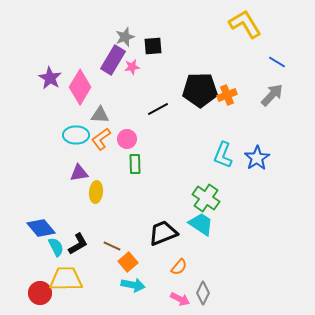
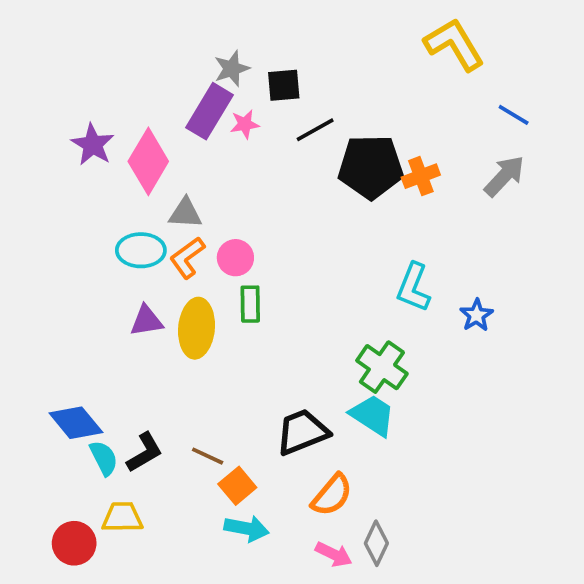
black line: (158, 109) -> (315, 130), moved
blue star: (257, 158) -> (476, 315), moved, size x0.7
yellow ellipse: (96, 192) -> (197, 328), moved, size x1.4
orange semicircle: (179, 267) -> (332, 495), size x1.4
yellow trapezoid: (66, 279) -> (122, 517), size x0.7

